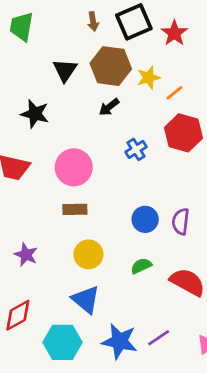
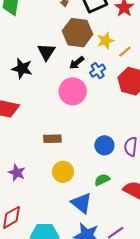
black triangle: (65, 70) -> (46, 52), moved
blue cross: (136, 149) -> (98, 71), moved
pink circle: (74, 167) -> (73, 91), moved
blue triangle: (86, 300) -> (81, 203), moved

